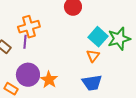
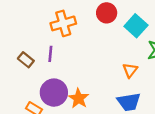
orange cross: (29, 27) -> (63, 23), moved
cyan square: (98, 37) -> (136, 26), moved

